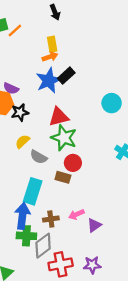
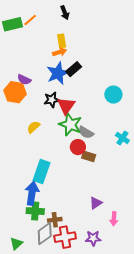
orange line: (15, 31) -> (30, 20), moved
black star: (20, 112) -> (52, 100), moved
red triangle: (59, 117) -> (66, 106), turned -42
gray semicircle: (39, 157) -> (86, 132), moved
brown rectangle: (63, 177) -> (89, 156), moved
pink arrow: (76, 214) -> (114, 219), moved, turned -64
brown cross: (51, 219) -> (55, 220), moved
gray diamond: (43, 246) -> (45, 234), moved

